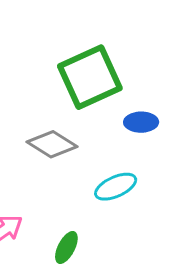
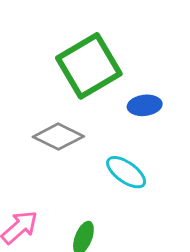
cyan ellipse: (116, 187) -> (126, 172), turned 66

